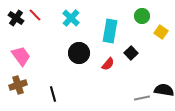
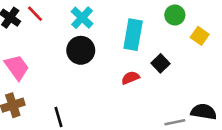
black circle: (79, 53) -> (81, 50), moved
red semicircle: (108, 64) -> (130, 78), turned -152

